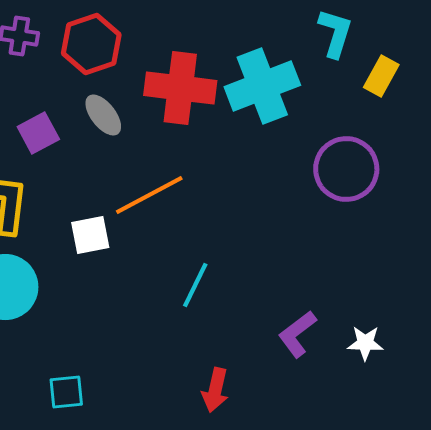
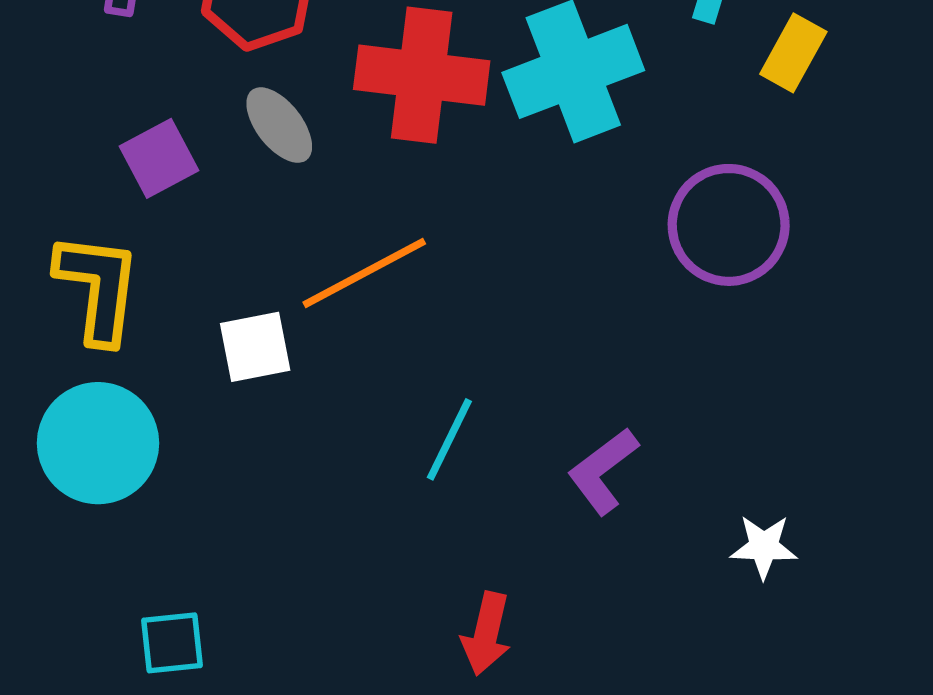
purple L-shape: (297, 334) -> (603, 471), moved
cyan square: (66, 392) -> (172, 643), moved

